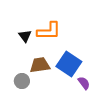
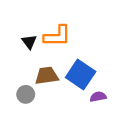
purple semicircle: (84, 83) -> (98, 97), turned -64

